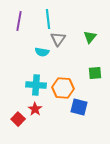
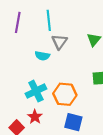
cyan cross: (36, 85) -> (36, 91), turned -30
blue square: (79, 107) -> (73, 122), moved

